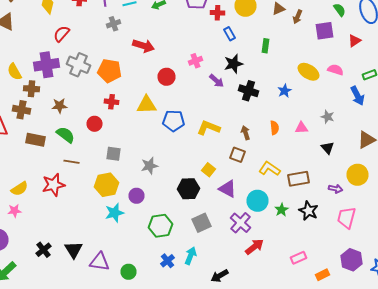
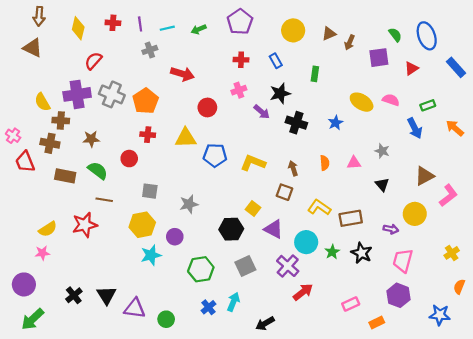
red cross: (218, 13) -> (241, 60), moved
orange pentagon: (110, 71) -> (145, 101), turned 30
purple hexagon: (352, 260) -> (398, 295), moved

